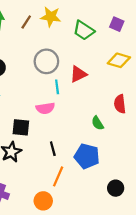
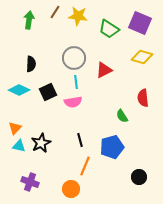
brown line: (26, 22) -> (55, 12), moved
purple square: (117, 24) -> (140, 23), size x1.6
cyan line: (57, 87) -> (76, 82), moved
black square: (21, 127) -> (48, 92), moved, turned -30
blue pentagon: (87, 156) -> (112, 147), turned -30

